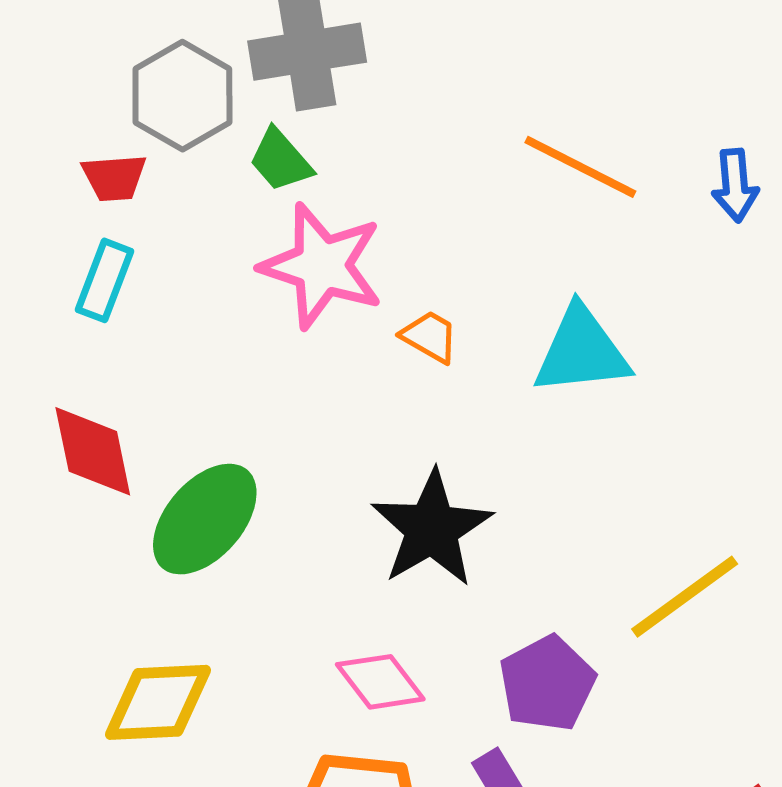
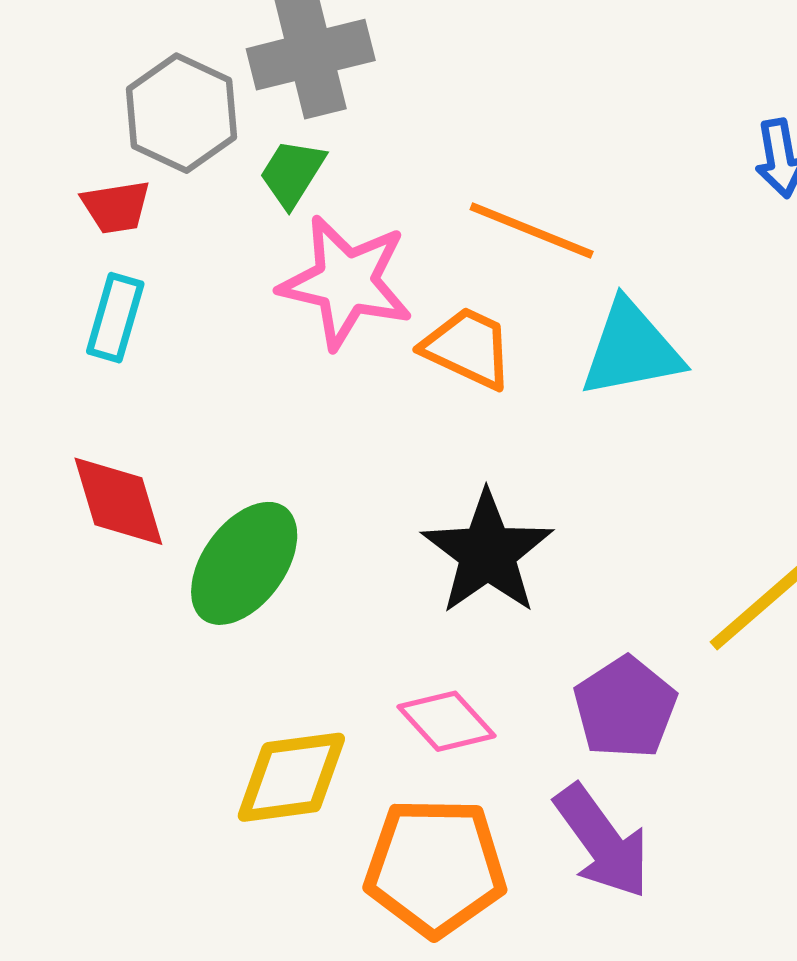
green trapezoid: (280, 160) -> (292, 173), turned 78
orange line: (580, 167) -> (532, 230), moved
orange trapezoid: (430, 337) -> (468, 348), size x1.5
yellow diamond: (158, 702) -> (291, 777), moved

